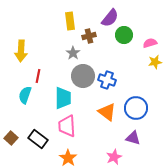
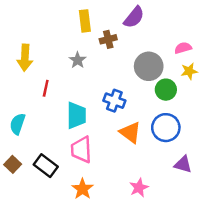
green circle: (124, 35) -> (166, 90), moved
gray star: (73, 53) -> (78, 60), moved
gray circle: (83, 76) -> (149, 66), moved
blue cross: (107, 80) -> (114, 101), moved
cyan semicircle: (25, 95) -> (18, 124), moved
purple triangle: (133, 138) -> (183, 164), moved

